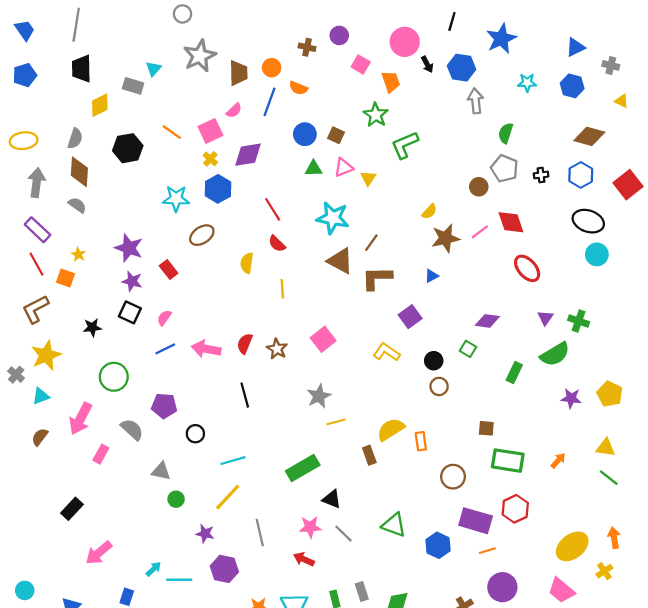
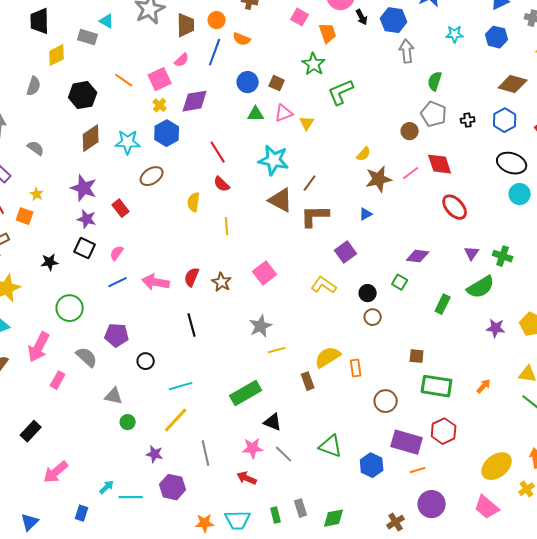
cyan triangle: (154, 69) -> (107, 21), turned -42
brown diamond: (79, 172) -> (91, 138), moved, turned 52

